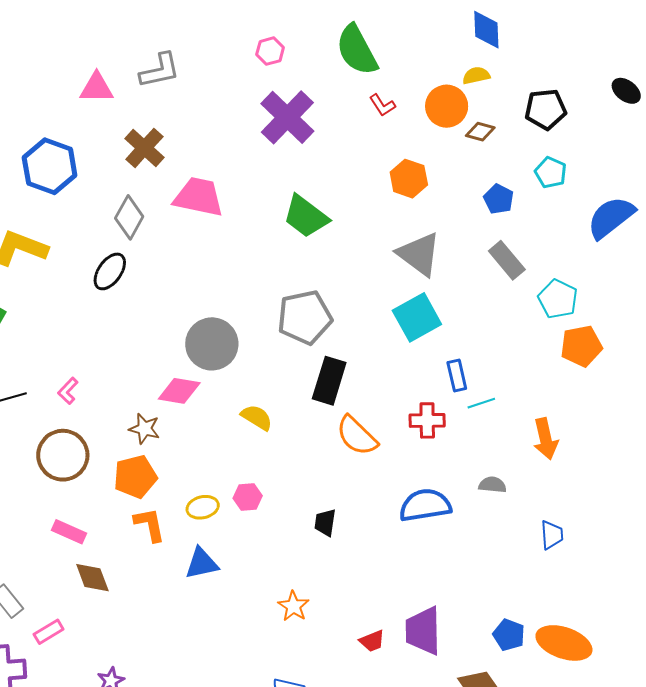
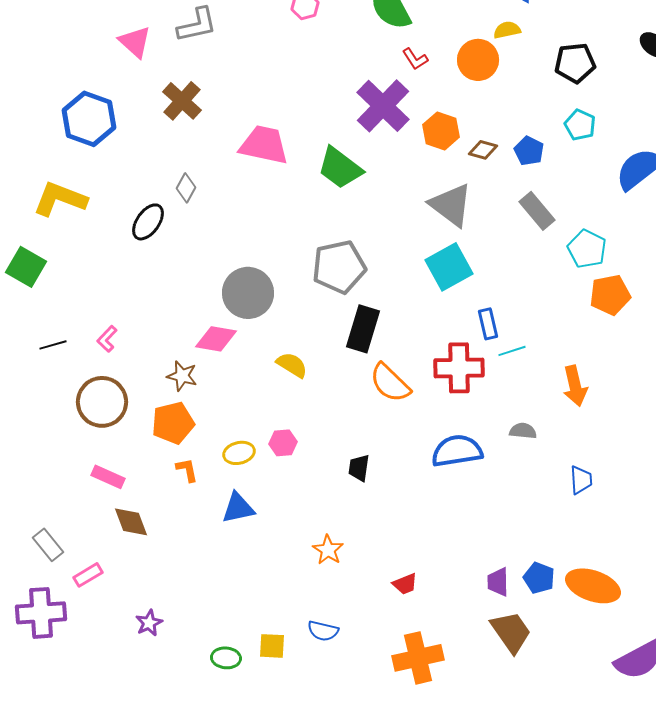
pink triangle: (97, 88) -> (135, 42), turned 42
purple cross: (287, 117) -> (383, 106), moved
brown diamond: (480, 132) -> (483, 150), moved
pink trapezoid: (199, 197) -> (264, 145), moved
gray diamond: (129, 217) -> (186, 188), moved, size x0.7
red cross: (427, 420) -> (459, 368), size x1.4
orange L-shape: (150, 525) -> (187, 470), size x0.7
purple trapezoid: (423, 631) -> (498, 582), moved, size x0.6

